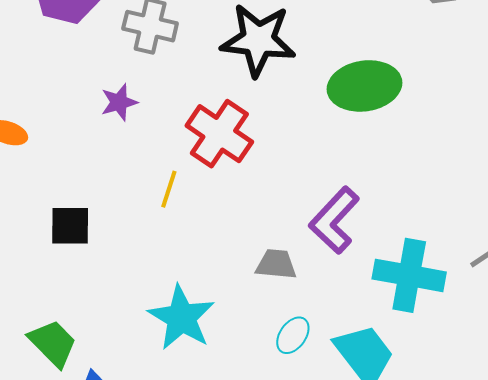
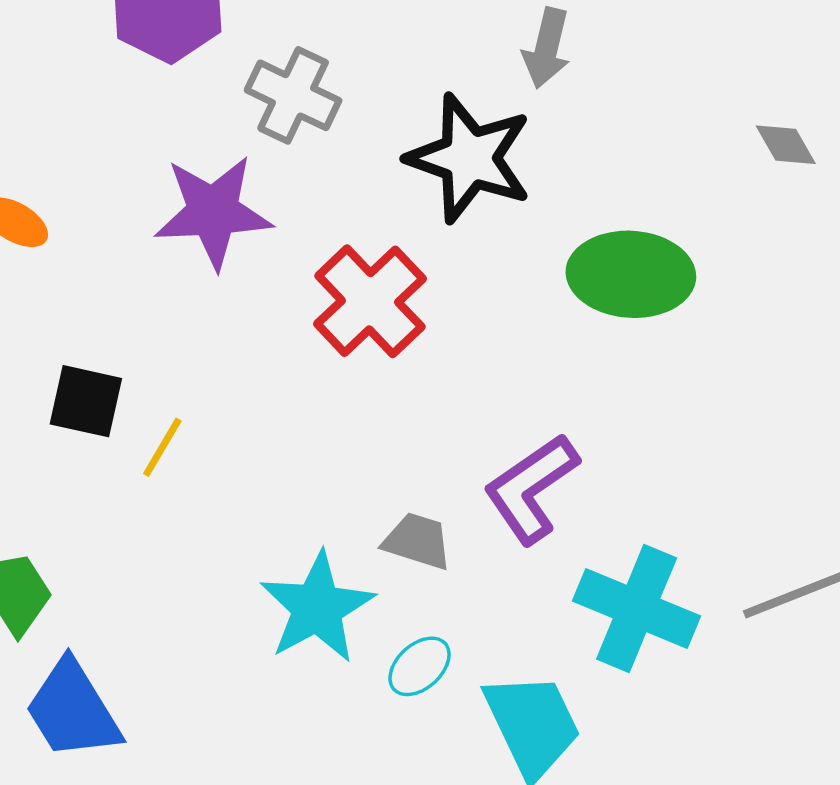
purple star: (119, 102) -> (213, 212), size x1.8
yellow line: (169, 189) -> (162, 447), moved
cyan star: (181, 318) -> (317, 608), moved

